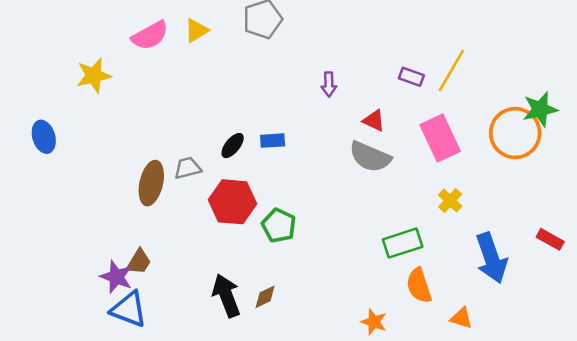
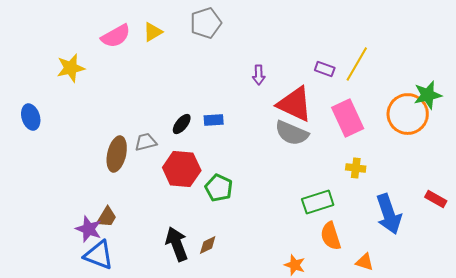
red triangle: (374, 121) -> (295, 104), size x2.0
yellow cross: (450, 201) -> (356, 168), turned -36

